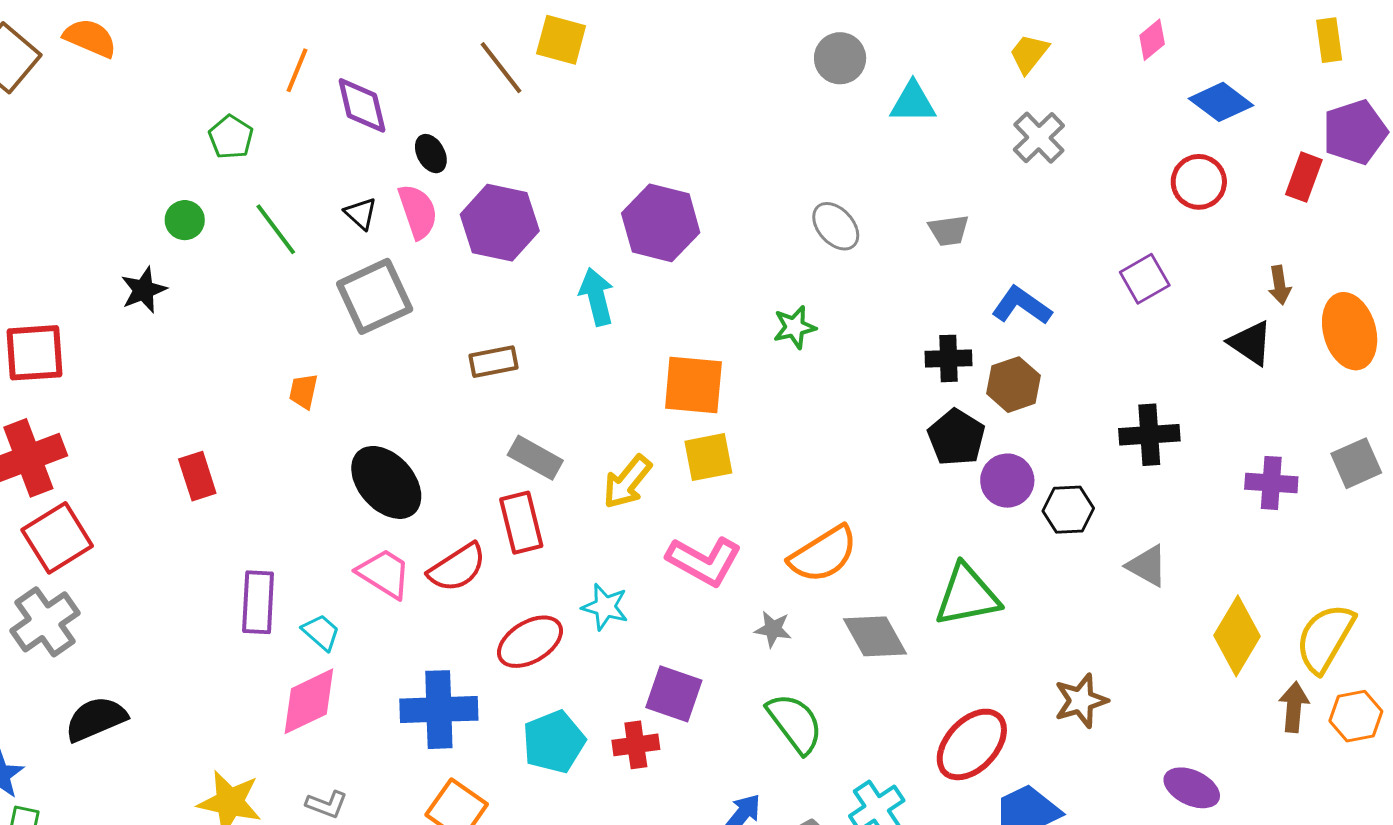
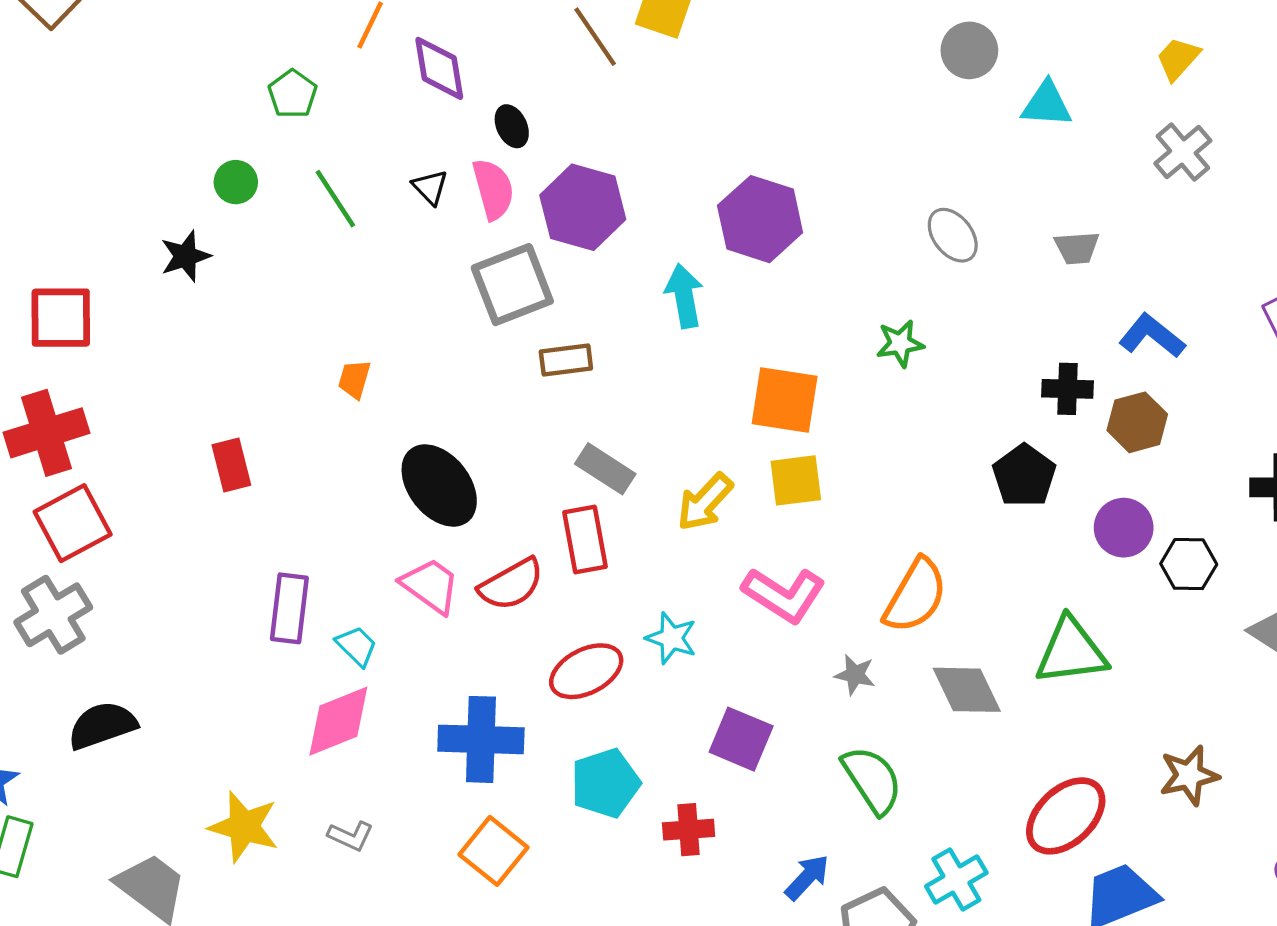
gray square: (375, 296) -> (512, 285), moved
black pentagon: (956, 437) -> (1024, 476), moved
orange semicircle: (823, 554) -> (915, 596), turned -32
red cross: (636, 745) -> (689, 830), moved

